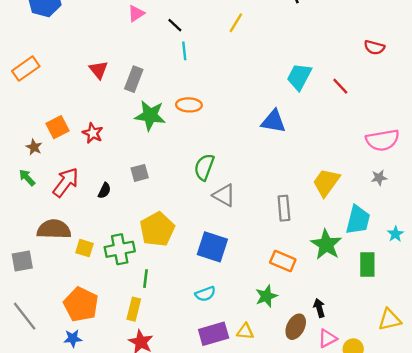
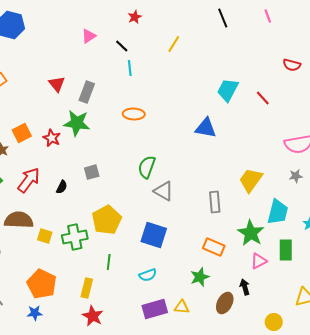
green star: (150, 115) -> (77, 123), moved
green line: (145, 279) -> (109, 262), moved
pink triangle: (327, 338) -> (259, 261), moved

